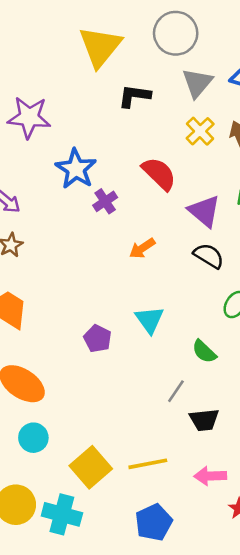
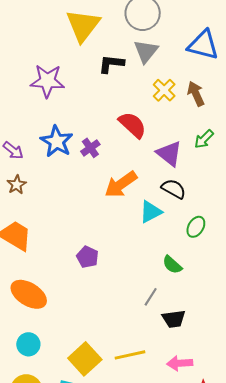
gray triangle: (197, 83) -> (146, 51), moved
purple star: (29, 117) -> (47, 81), moved
blue star: (76, 169) -> (57, 141), moved
orange arrow: (142, 248) -> (121, 184), size x1.6
cyan triangle: (150, 320) -> (151, 212), moved, turned 40
cyan circle: (33, 438) -> (28, 344), moved

